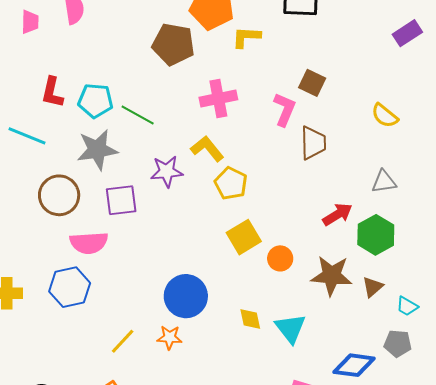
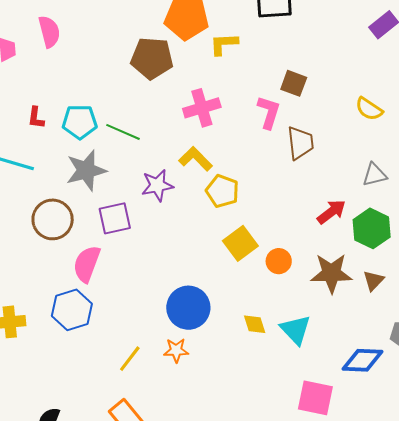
red L-shape: (52, 92) -> (36, 118), size x0.7
pink semicircle: (89, 243) -> (87, 264), turned 120

